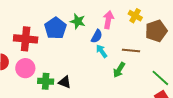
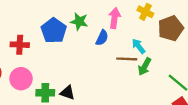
red cross: (26, 39) -> (20, 45), size x0.7
brown line: (131, 50) -> (127, 59), moved
cyan arrow: (102, 51) -> (139, 46), moved
green arrow: (119, 70) -> (145, 67), moved

